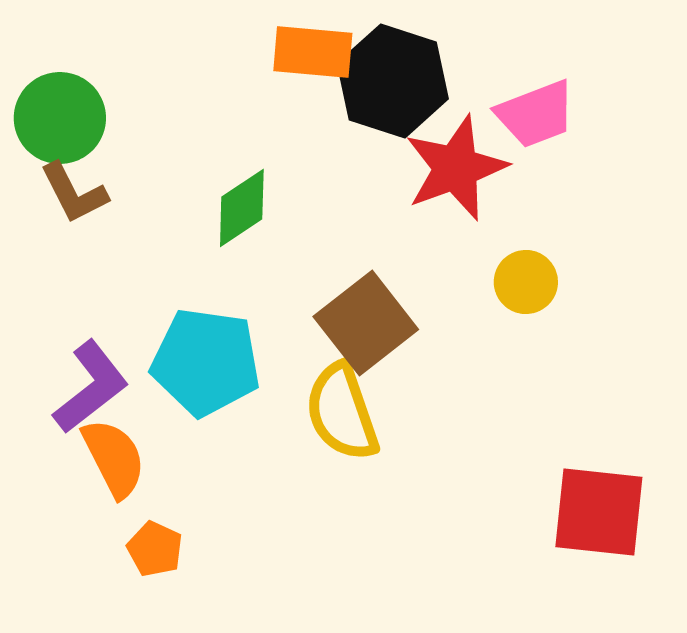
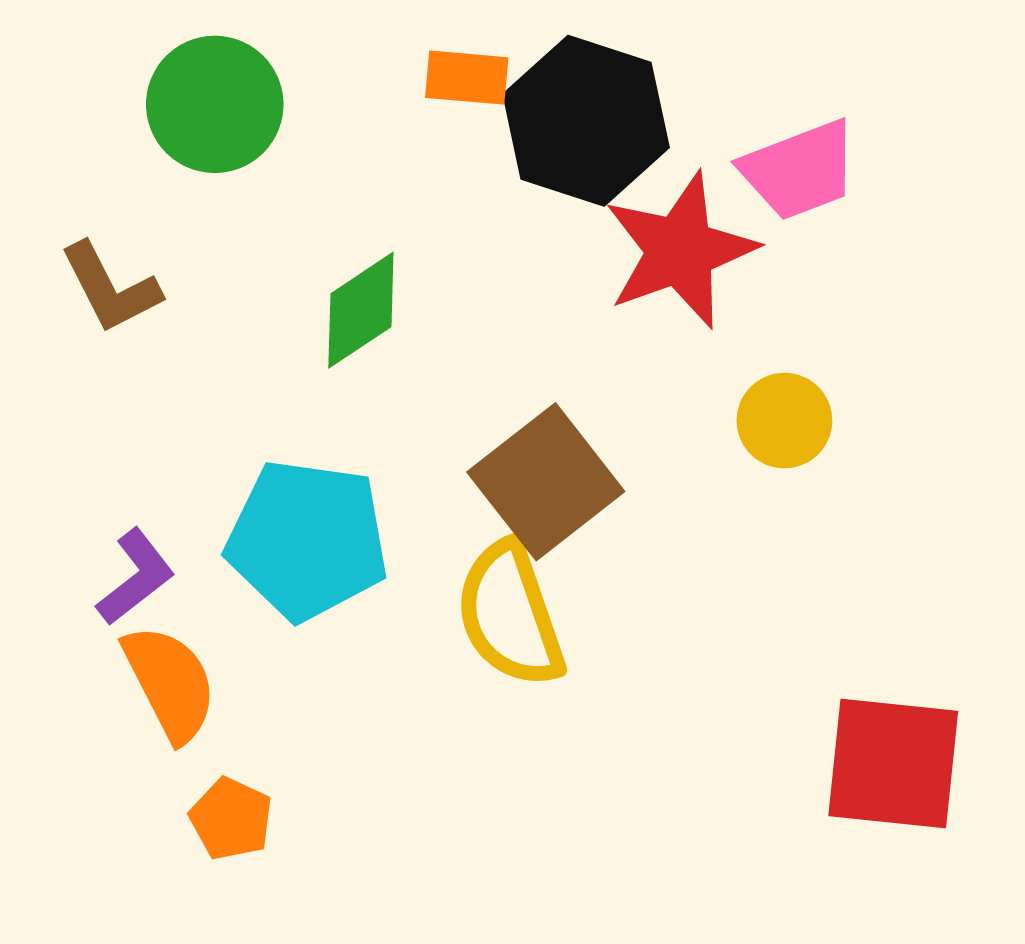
orange rectangle: (313, 52) -> (467, 78), size x0.7
green circle: (60, 118) -> (215, 104), moved
purple L-shape: (91, 387) -> (136, 577), size x0.7

